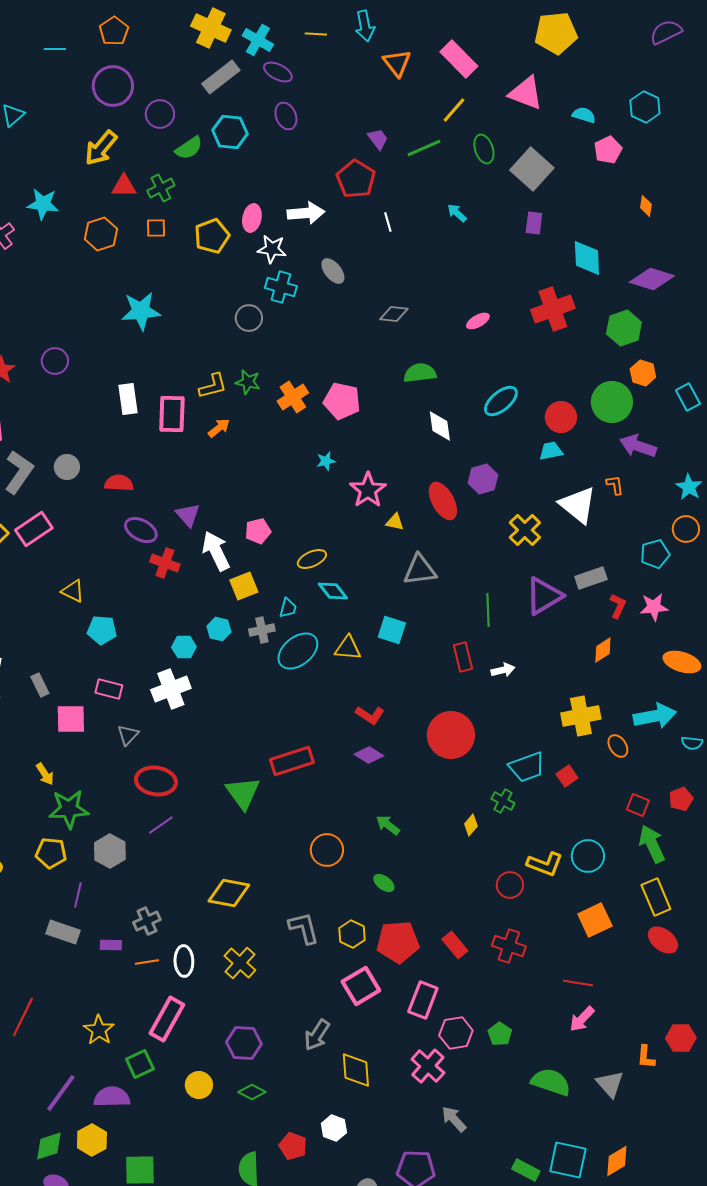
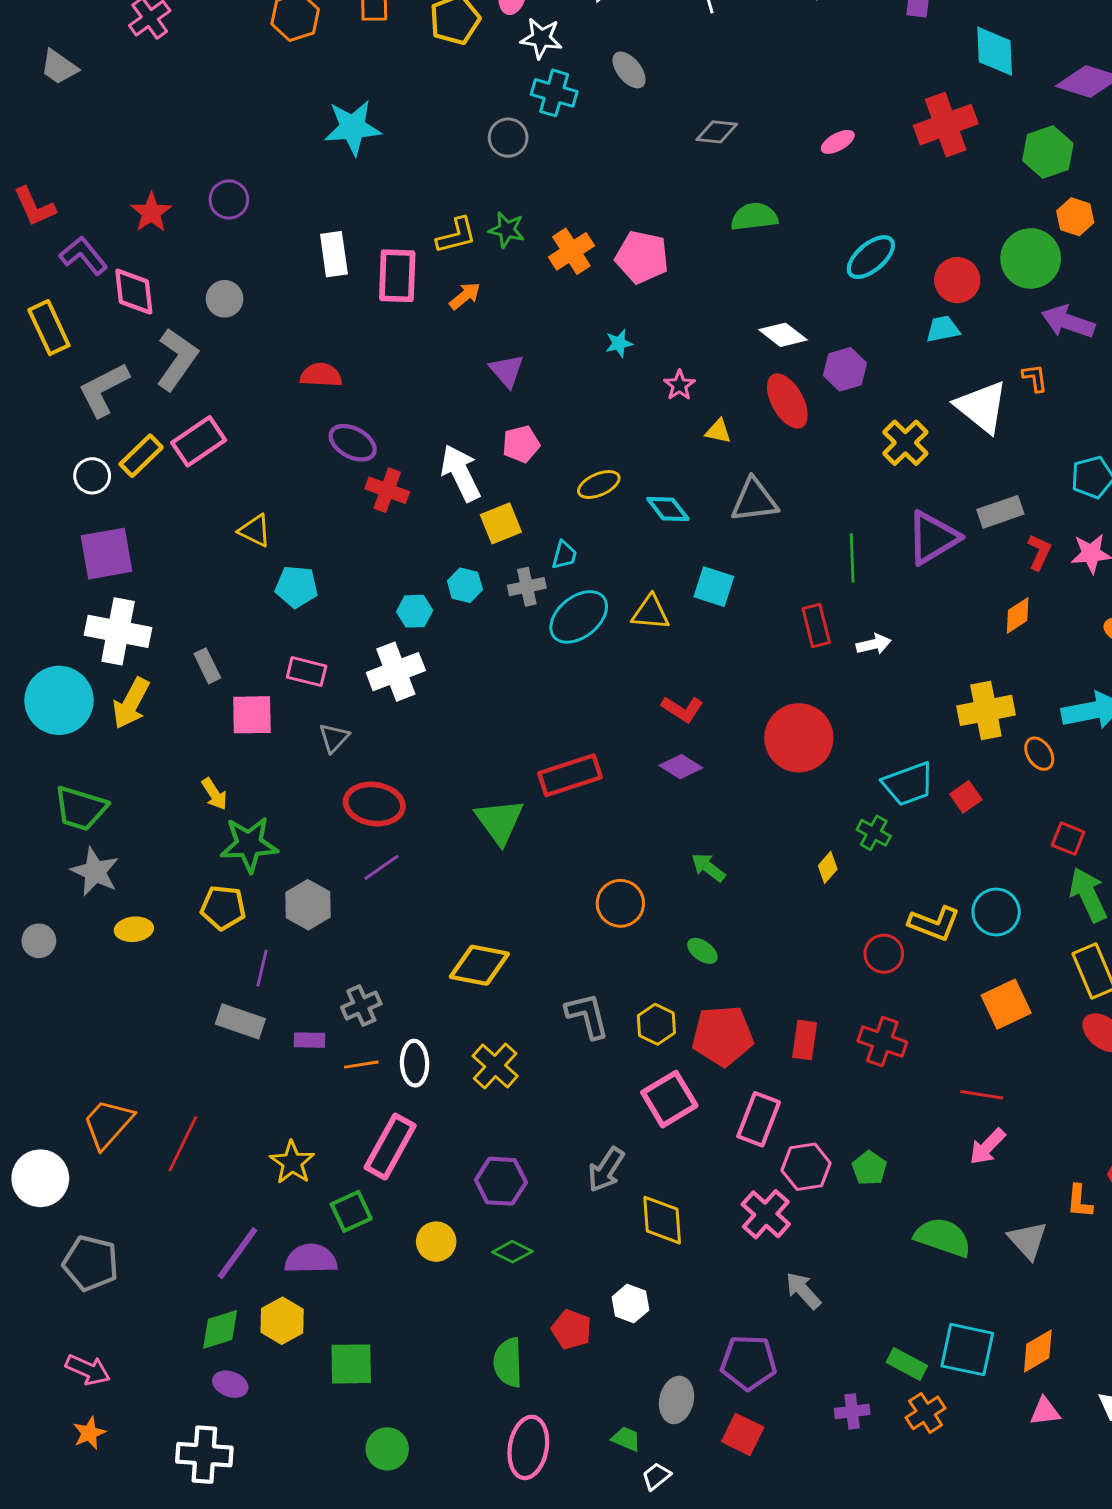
white diamond: (440, 426) -> (783, 335), moved, turned -44
gray circle: (67, 467) -> (225, 299), moved
pink star: (368, 490) -> (679, 385), size x0.6
purple triangle: (188, 515) -> (507, 371), moved
cyan diamond: (333, 591) -> (668, 509), moved
red rectangle: (455, 945) -> (805, 1040), turned 48

